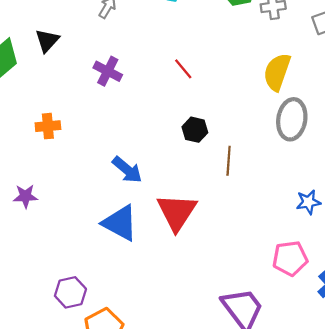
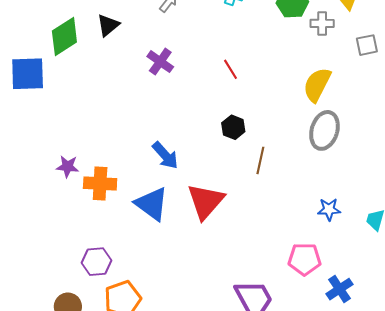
orange cross: (48, 126) -> (100, 184), moved, size x1.4

